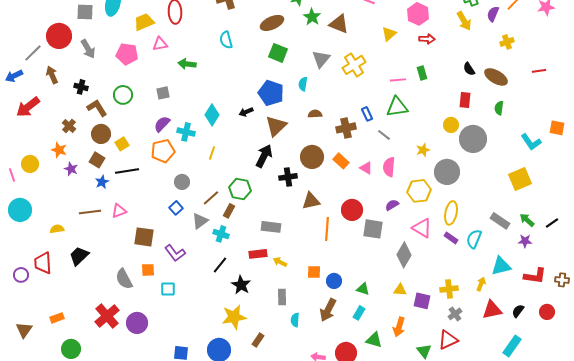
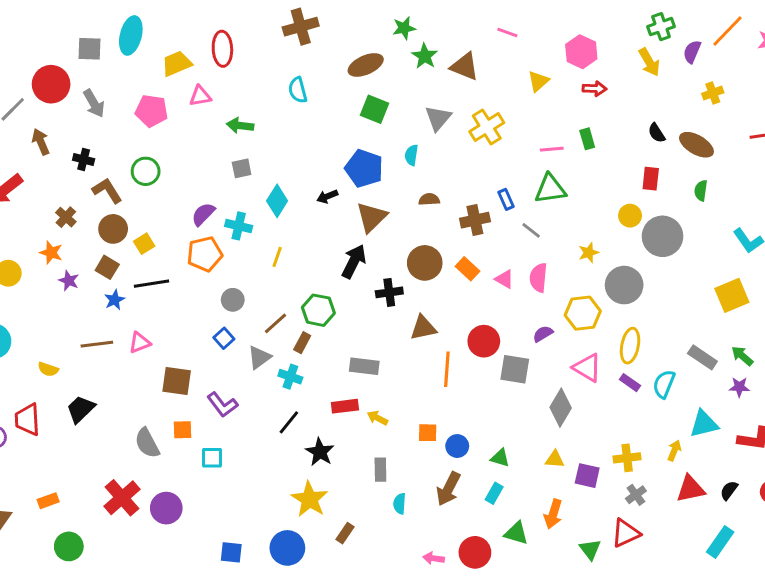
gray square: (163, 93) -> (242, 168), moved
yellow semicircle: (57, 229) -> (48, 369), turned -152
yellow star: (234, 317) -> (310, 499), turned -30

